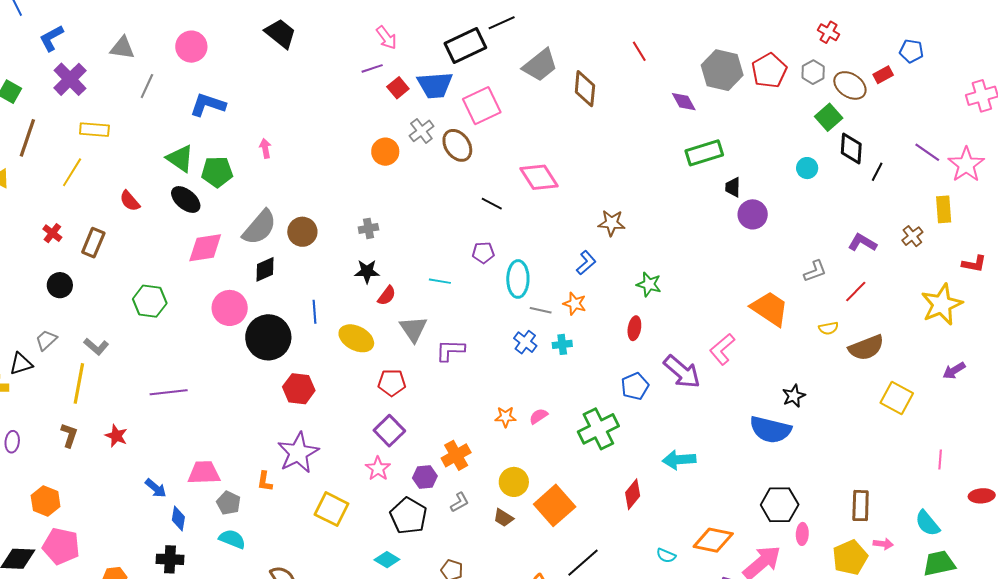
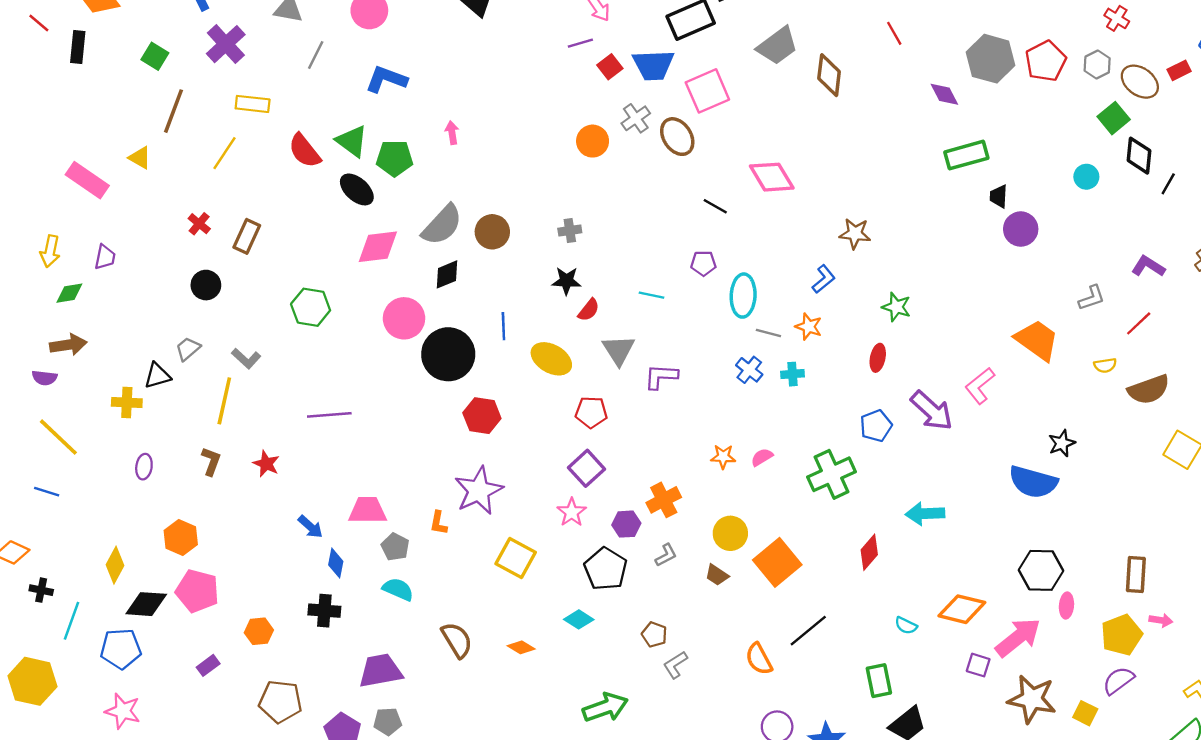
red semicircle: (130, 201) -> (304, 151), moved, size x1.4

